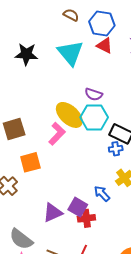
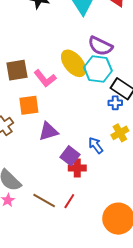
purple semicircle: (94, 94) -> (100, 46), size x1.4
pink L-shape: (57, 134) -> (45, 78), moved, turned 90
purple triangle: (53, 213) -> (48, 131), moved

